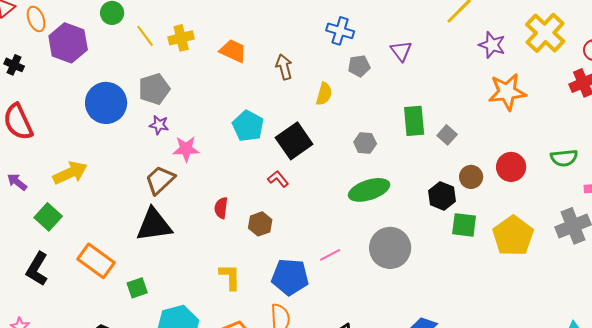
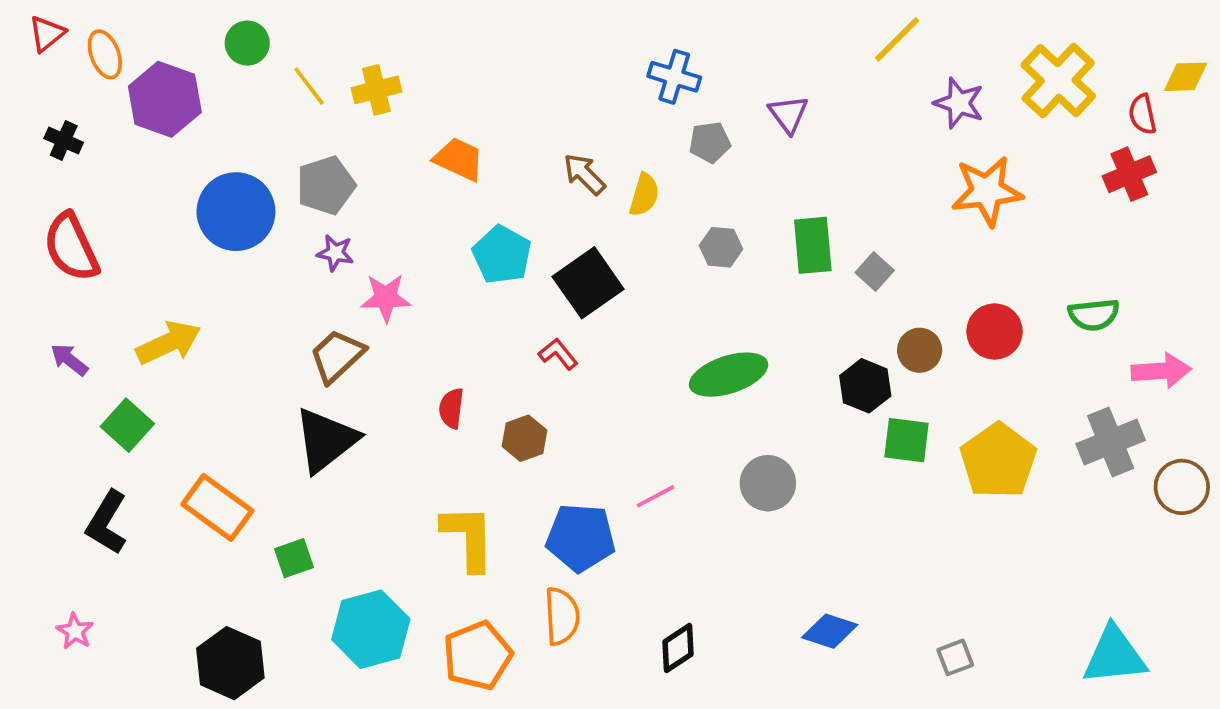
orange trapezoid: (233, 51) -> (459, 159), moved
brown arrow: (284, 67) -> (584, 174), moved, turned -30
gray hexagon: (365, 143) -> (721, 247), moved
black triangle: (154, 225) -> (326, 440), turned -30
gray circle: (390, 248) -> (768, 483), size x0.7
yellow L-shape: (230, 277) -> (468, 538), size x1.4

